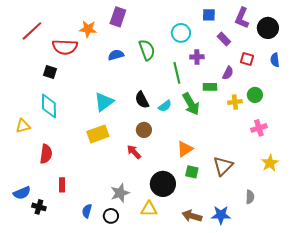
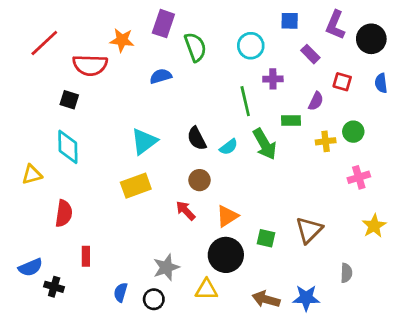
green semicircle: (147, 50) -> (195, 47), moved
orange triangle: (185, 149) -> (227, 216), moved

